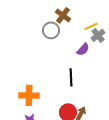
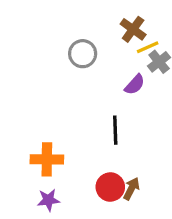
brown cross: (63, 15) -> (133, 29), moved

